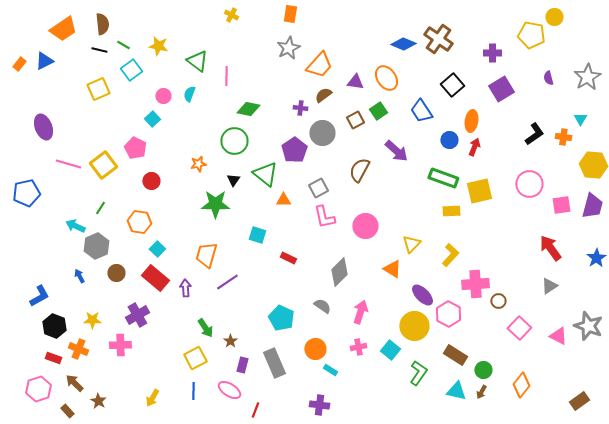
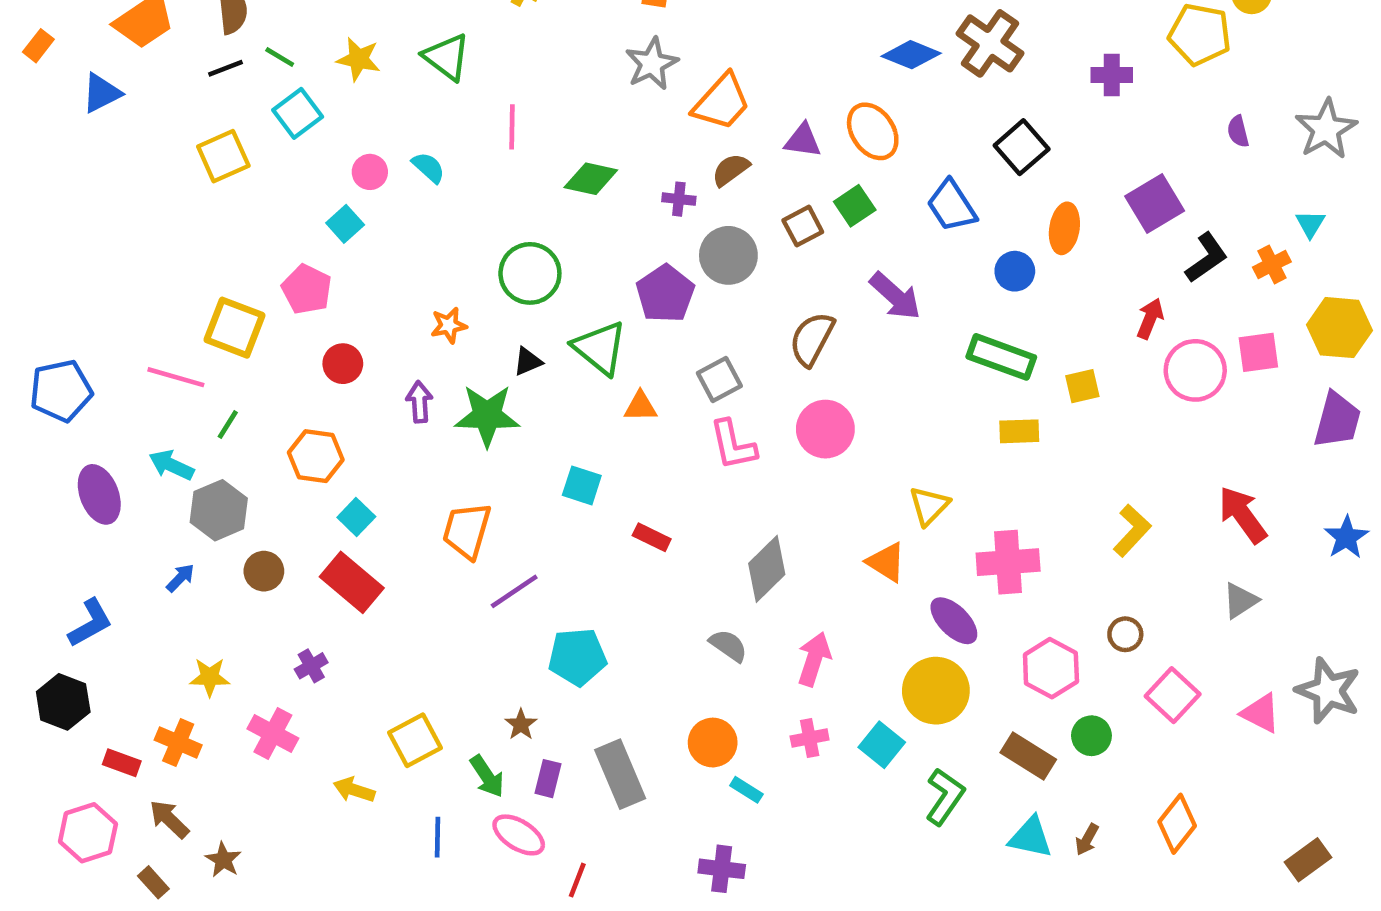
black line: (99, 50) -> (226, 68), turned -35
green triangle: (197, 61) -> (447, 57), moved
orange rectangle: (19, 64) -> (38, 46), moved
purple square: (501, 89) -> (1155, 204), moved
cyan semicircle: (189, 94) -> (428, 167), turned 112
green diamond: (248, 109) -> (591, 179), moved
purple ellipse: (43, 127) -> (99, 494), moved
orange cross: (563, 137) -> (1272, 264), turned -35
red arrow: (474, 147) -> (1150, 319), moved
pink line: (68, 164) -> (176, 377), moved
yellow square: (103, 165) -> (235, 328), turned -32
black triangle: (233, 180) -> (528, 361), turned 32
yellow square: (479, 191) -> (1082, 386), size x0.6
pink square: (561, 205) -> (1258, 352), moved
pink circle: (365, 226) -> (825, 429), moved
yellow L-shape: (450, 255) -> (1132, 531), moved
blue arrow: (79, 276) -> (180, 578), turned 72
pink cross: (475, 284) -> (1008, 562), moved
purple arrow: (185, 288) -> (419, 402), moved
pink hexagon: (448, 314) -> (1051, 668), moved
purple cross: (137, 315) -> (311, 666), size x0.6
cyan pentagon: (281, 318) -> (577, 657), moved, turned -30
black hexagon: (54, 326) -> (63, 702), moved
green arrow: (205, 328) -> (487, 776), moved
pink cross: (120, 345) -> (273, 733), turned 30
yellow square: (195, 358) -> (415, 740), moved
green circle: (483, 370) -> (1091, 736), moved
yellow arrow: (152, 398) -> (354, 790), moved, turned 78

